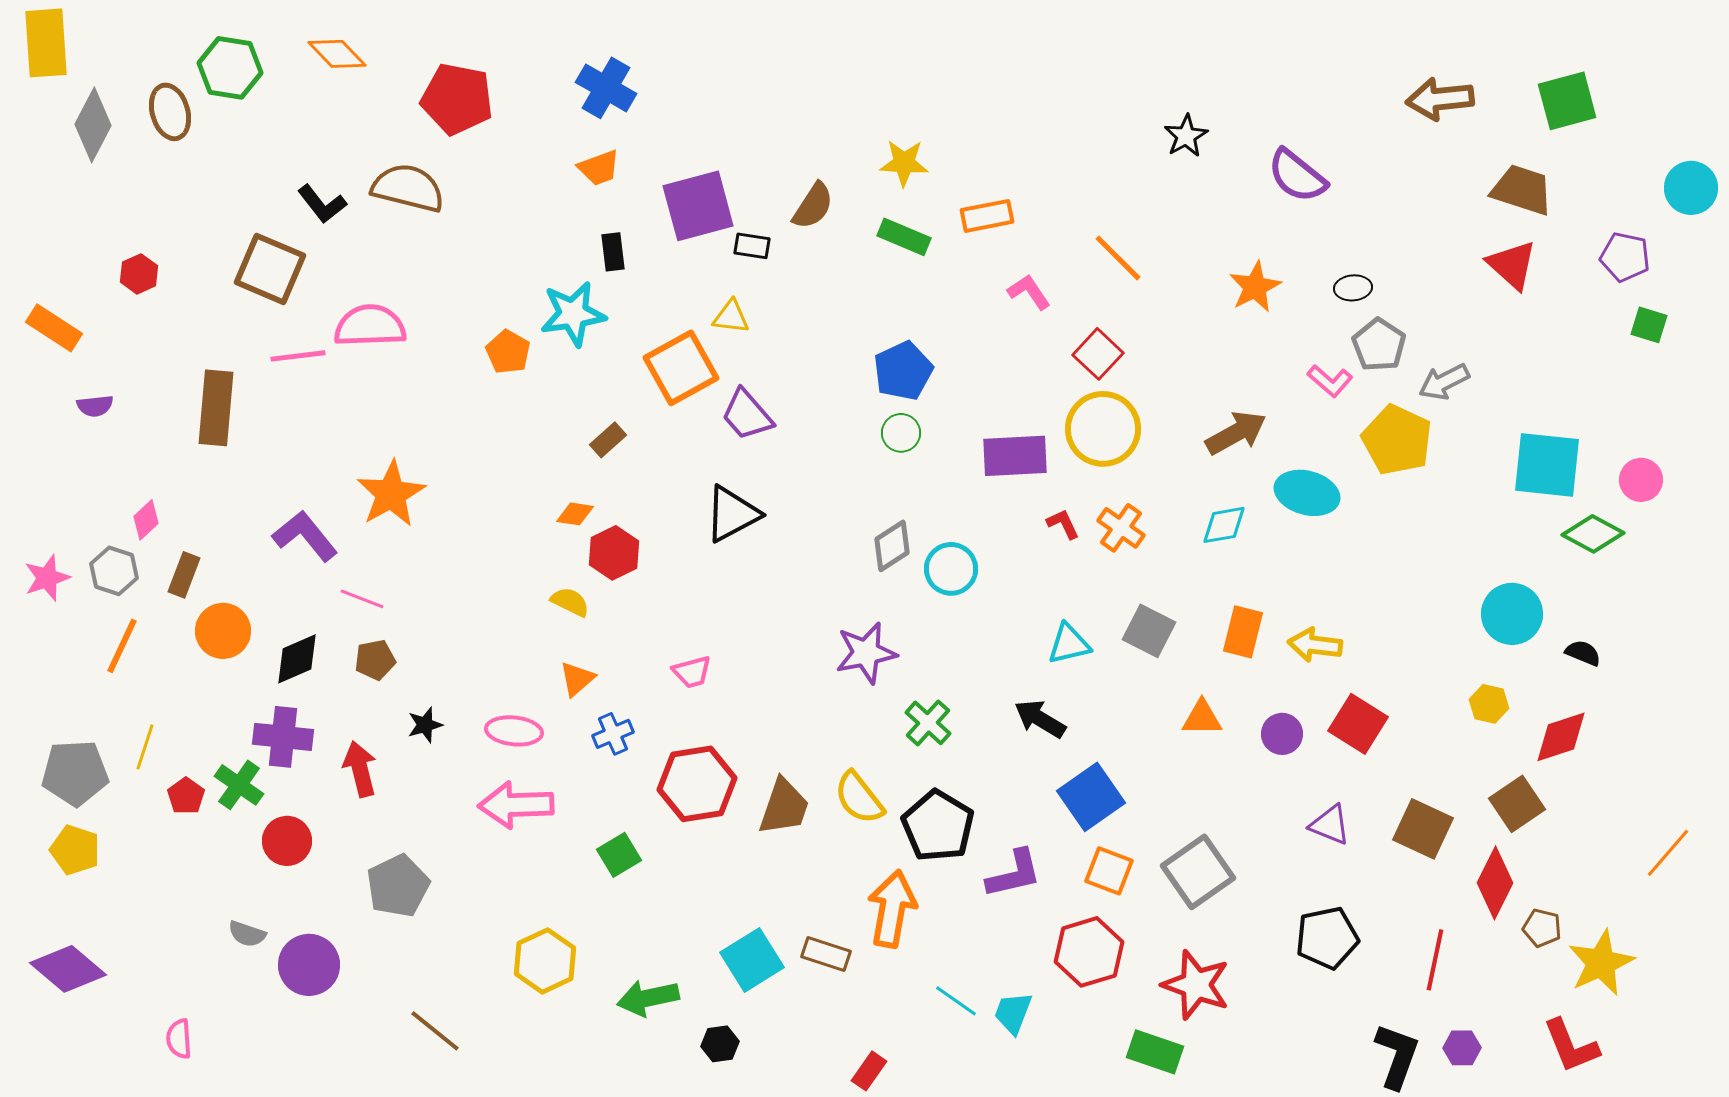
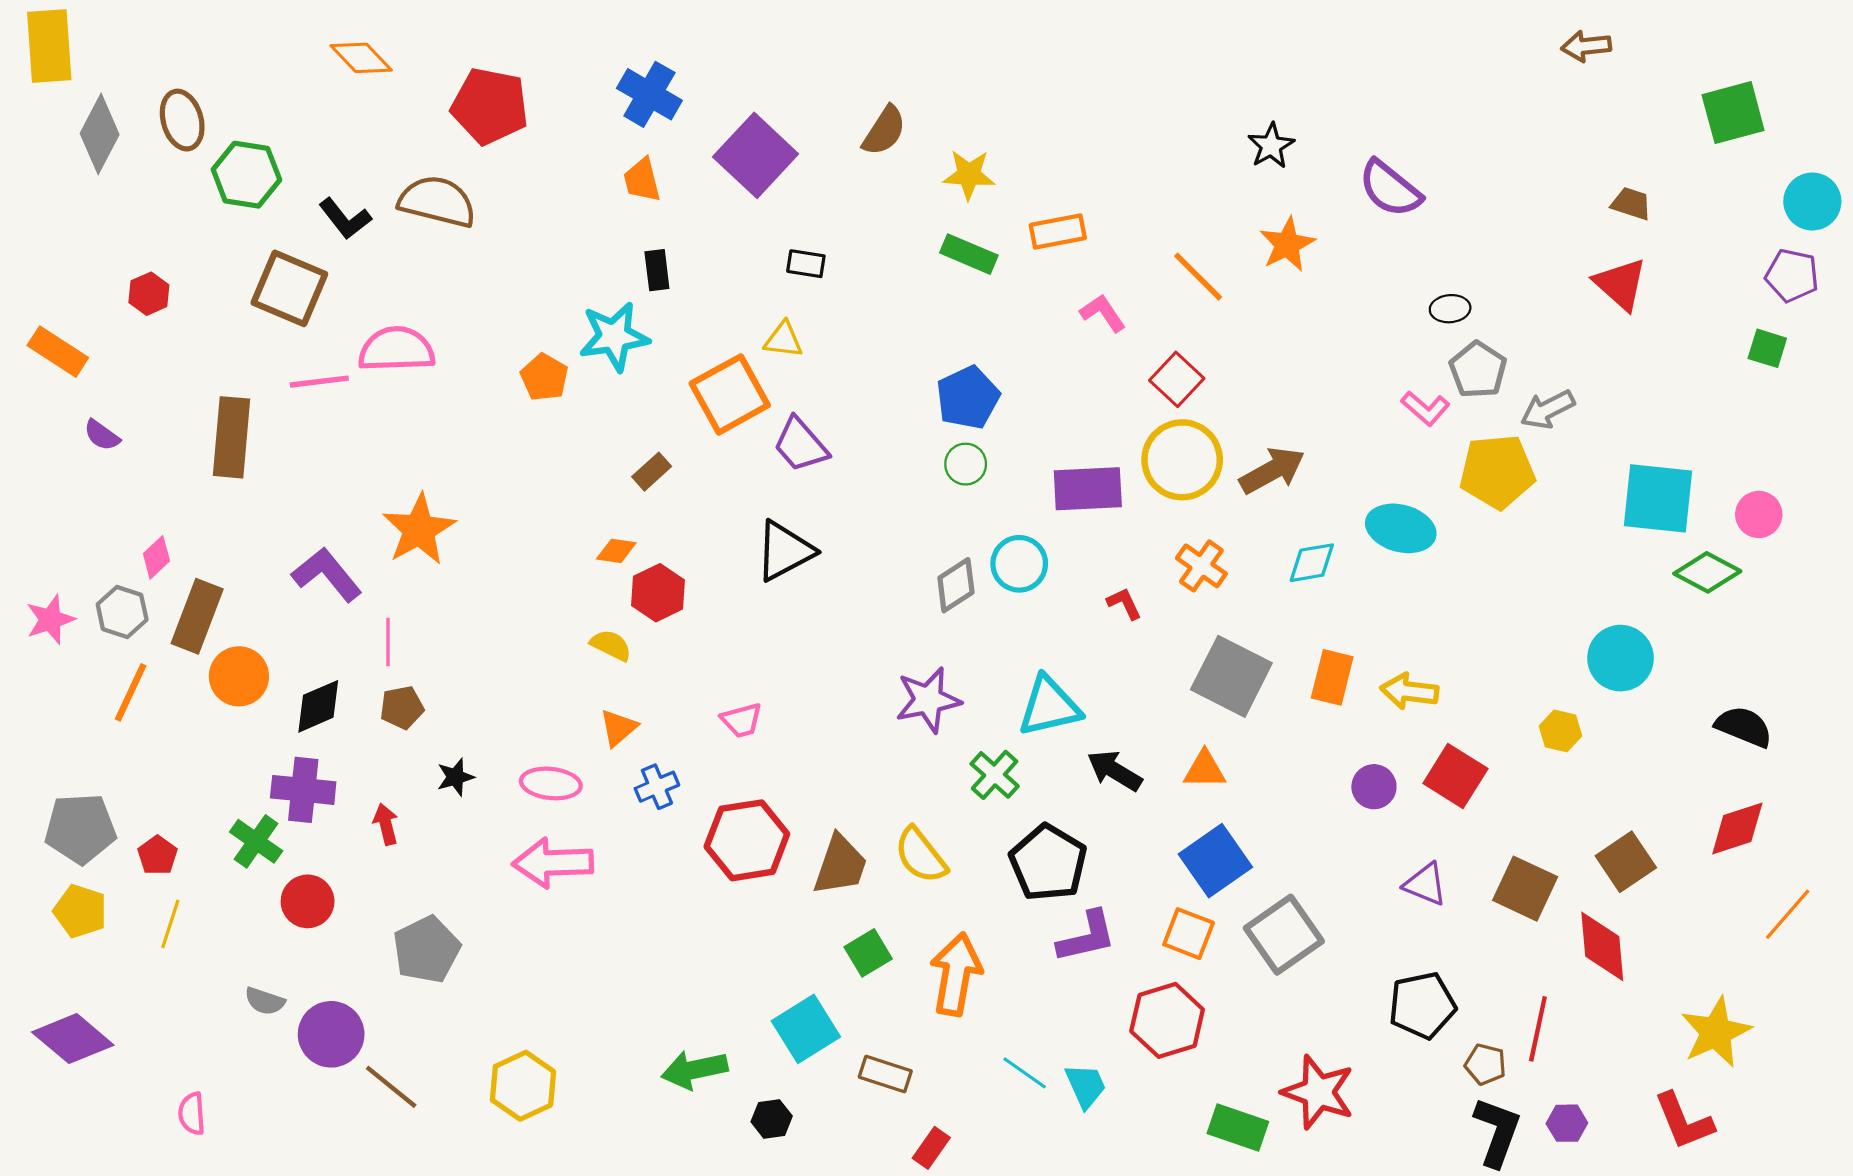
green hexagon: (230, 68) -> (246, 175), moved
brown arrow: (1440, 99) -> (1586, 46), moved, size x0.7
green square: (1567, 101) -> (1733, 113), moved
orange trapezoid: (599, 168) -> (642, 180), turned 96
brown trapezoid: (1522, 190) -> (1631, 204), size x0.6
purple square: (698, 206) -> (756, 155), moved, turned -32
brown semicircle: (813, 206) -> (884, 131), moved
purple pentagon: (1625, 257) -> (1792, 275), moved
orange star: (1255, 287) -> (1287, 244), moved
purple semicircle: (95, 406) -> (102, 435), turned 42
brown arrow: (1236, 433) -> (1272, 471), moved
yellow pentagon: (1397, 440) -> (1497, 472), turned -30
red L-shape: (1063, 524) -> (1124, 603), moved
cyan circle: (951, 569) -> (1019, 564), moved
brown rectangle: (184, 575) -> (197, 616), size x1.5
pink line: (362, 599) -> (388, 642), turned 69
gray square: (1149, 631) -> (1231, 676), size x1.4
cyan triangle: (1069, 644) -> (1049, 706), moved, size x1.4
black semicircle: (1583, 653) -> (1744, 727), moved, size x1.5
yellow hexagon: (1489, 704) -> (1560, 731), moved
orange triangle: (1202, 718) -> (1205, 770), moved
red diamond: (1561, 737) -> (1737, 829), moved
yellow line: (145, 747) -> (170, 924), moved
red arrow: (360, 769) -> (386, 824), size x0.7
red pentagon: (186, 796) -> (157, 855), moved
blue square: (1091, 797) -> (1215, 861), moved
black pentagon: (938, 826) -> (1048, 863), moved
green square: (619, 855) -> (868, 953), moved
red diamond: (1495, 883) -> (1602, 946), turned -32
brown pentagon: (1542, 928) -> (1485, 1064), moved
brown rectangle: (826, 954) -> (885, 1074), moved
yellow hexagon: (545, 961) -> (523, 1086), moved
red star: (1196, 985) -> (1318, 1092), moved
cyan trapezoid: (1013, 1013) -> (1086, 1086), turned 135
brown line: (435, 1031) -> (391, 1087), moved

